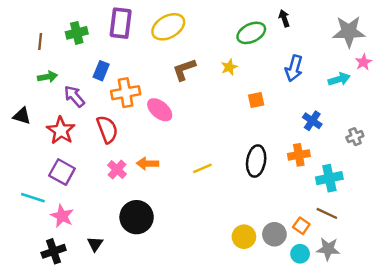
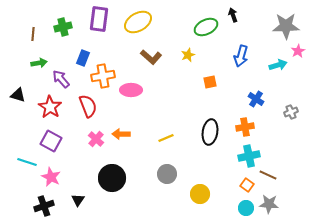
brown L-shape: (184, 69) -> (151, 57), turned -120
pink ellipse: (160, 110) -> (131, 90), turned -40
cyan cross: (329, 178) -> (249, 156), moved
gray circle: (274, 234) -> (167, 174), moved

